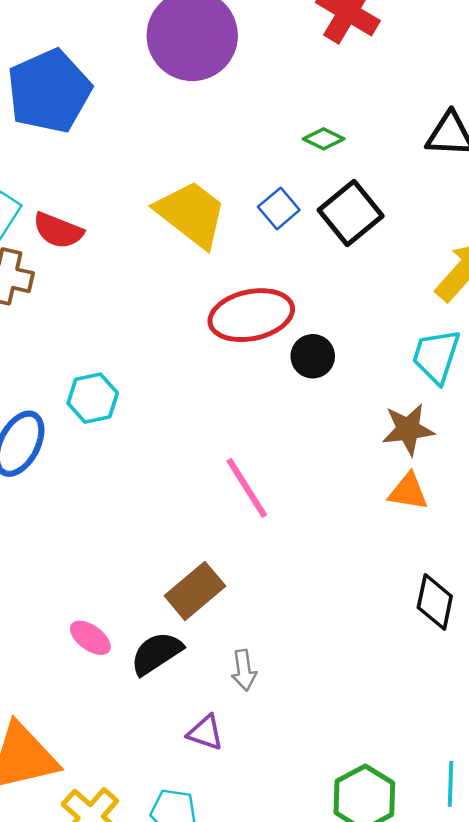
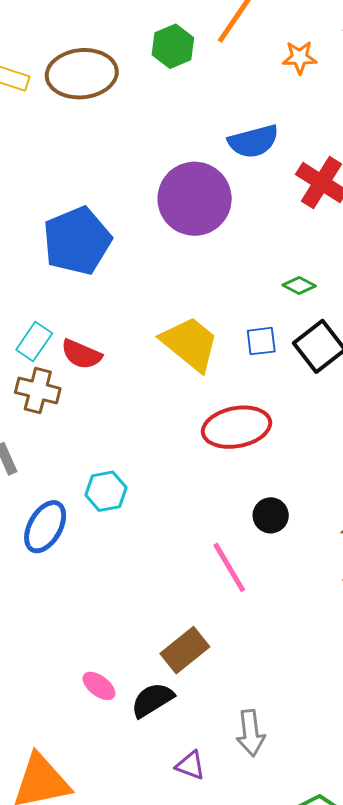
blue square: (279, 208) -> (261, 341), turned 32
black circle: (313, 356) -> (271, 515), moved
gray arrow: (244, 670) -> (251, 733), moved, size x1.4

